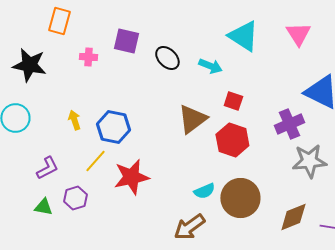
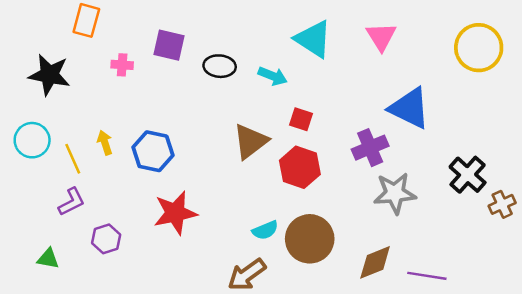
black ellipse: (167, 58) -> (220, 66), turned -40
yellow line: (95, 161) -> (73, 159), moved, turned -65
green triangle: (43, 207) -> (48, 259), moved

